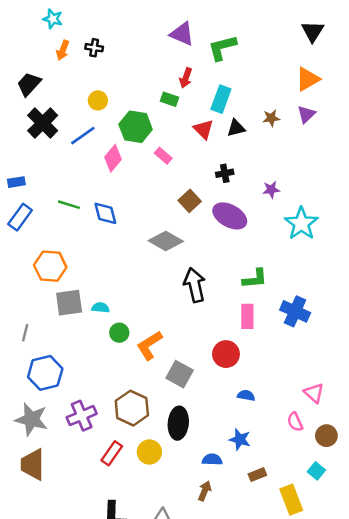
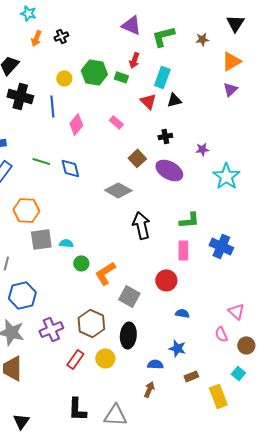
black cross: (94, 48) -> (61, 36), turned -32
brown star: (271, 118) -> (202, 39), moved
black cross: (43, 123) -> (20, 96), turned -30
green hexagon: (136, 127) -> (94, 72), moved
blue line: (83, 136) -> (52, 106), turned -60

